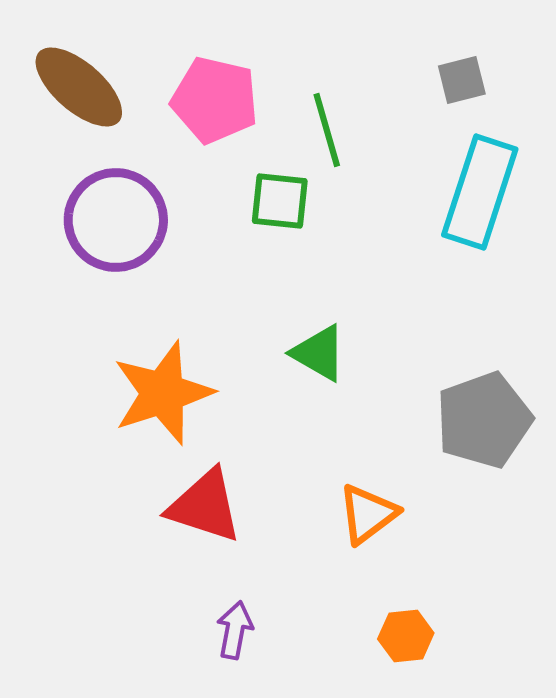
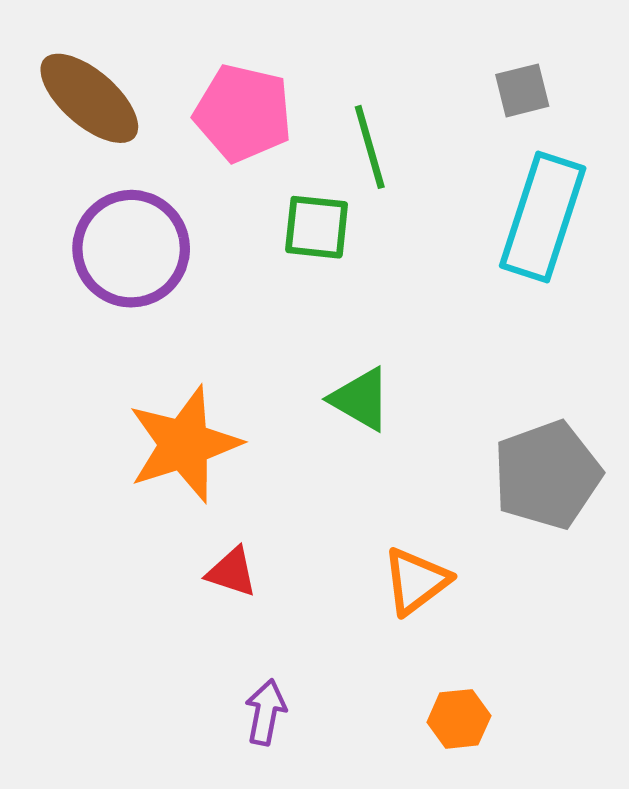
red triangle: (205, 506) -> (232, 572), size x0.6

